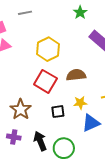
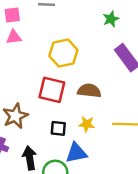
red square: (45, 81) -> (52, 90), turned -30
blue triangle: (91, 123) -> (76, 153), moved

